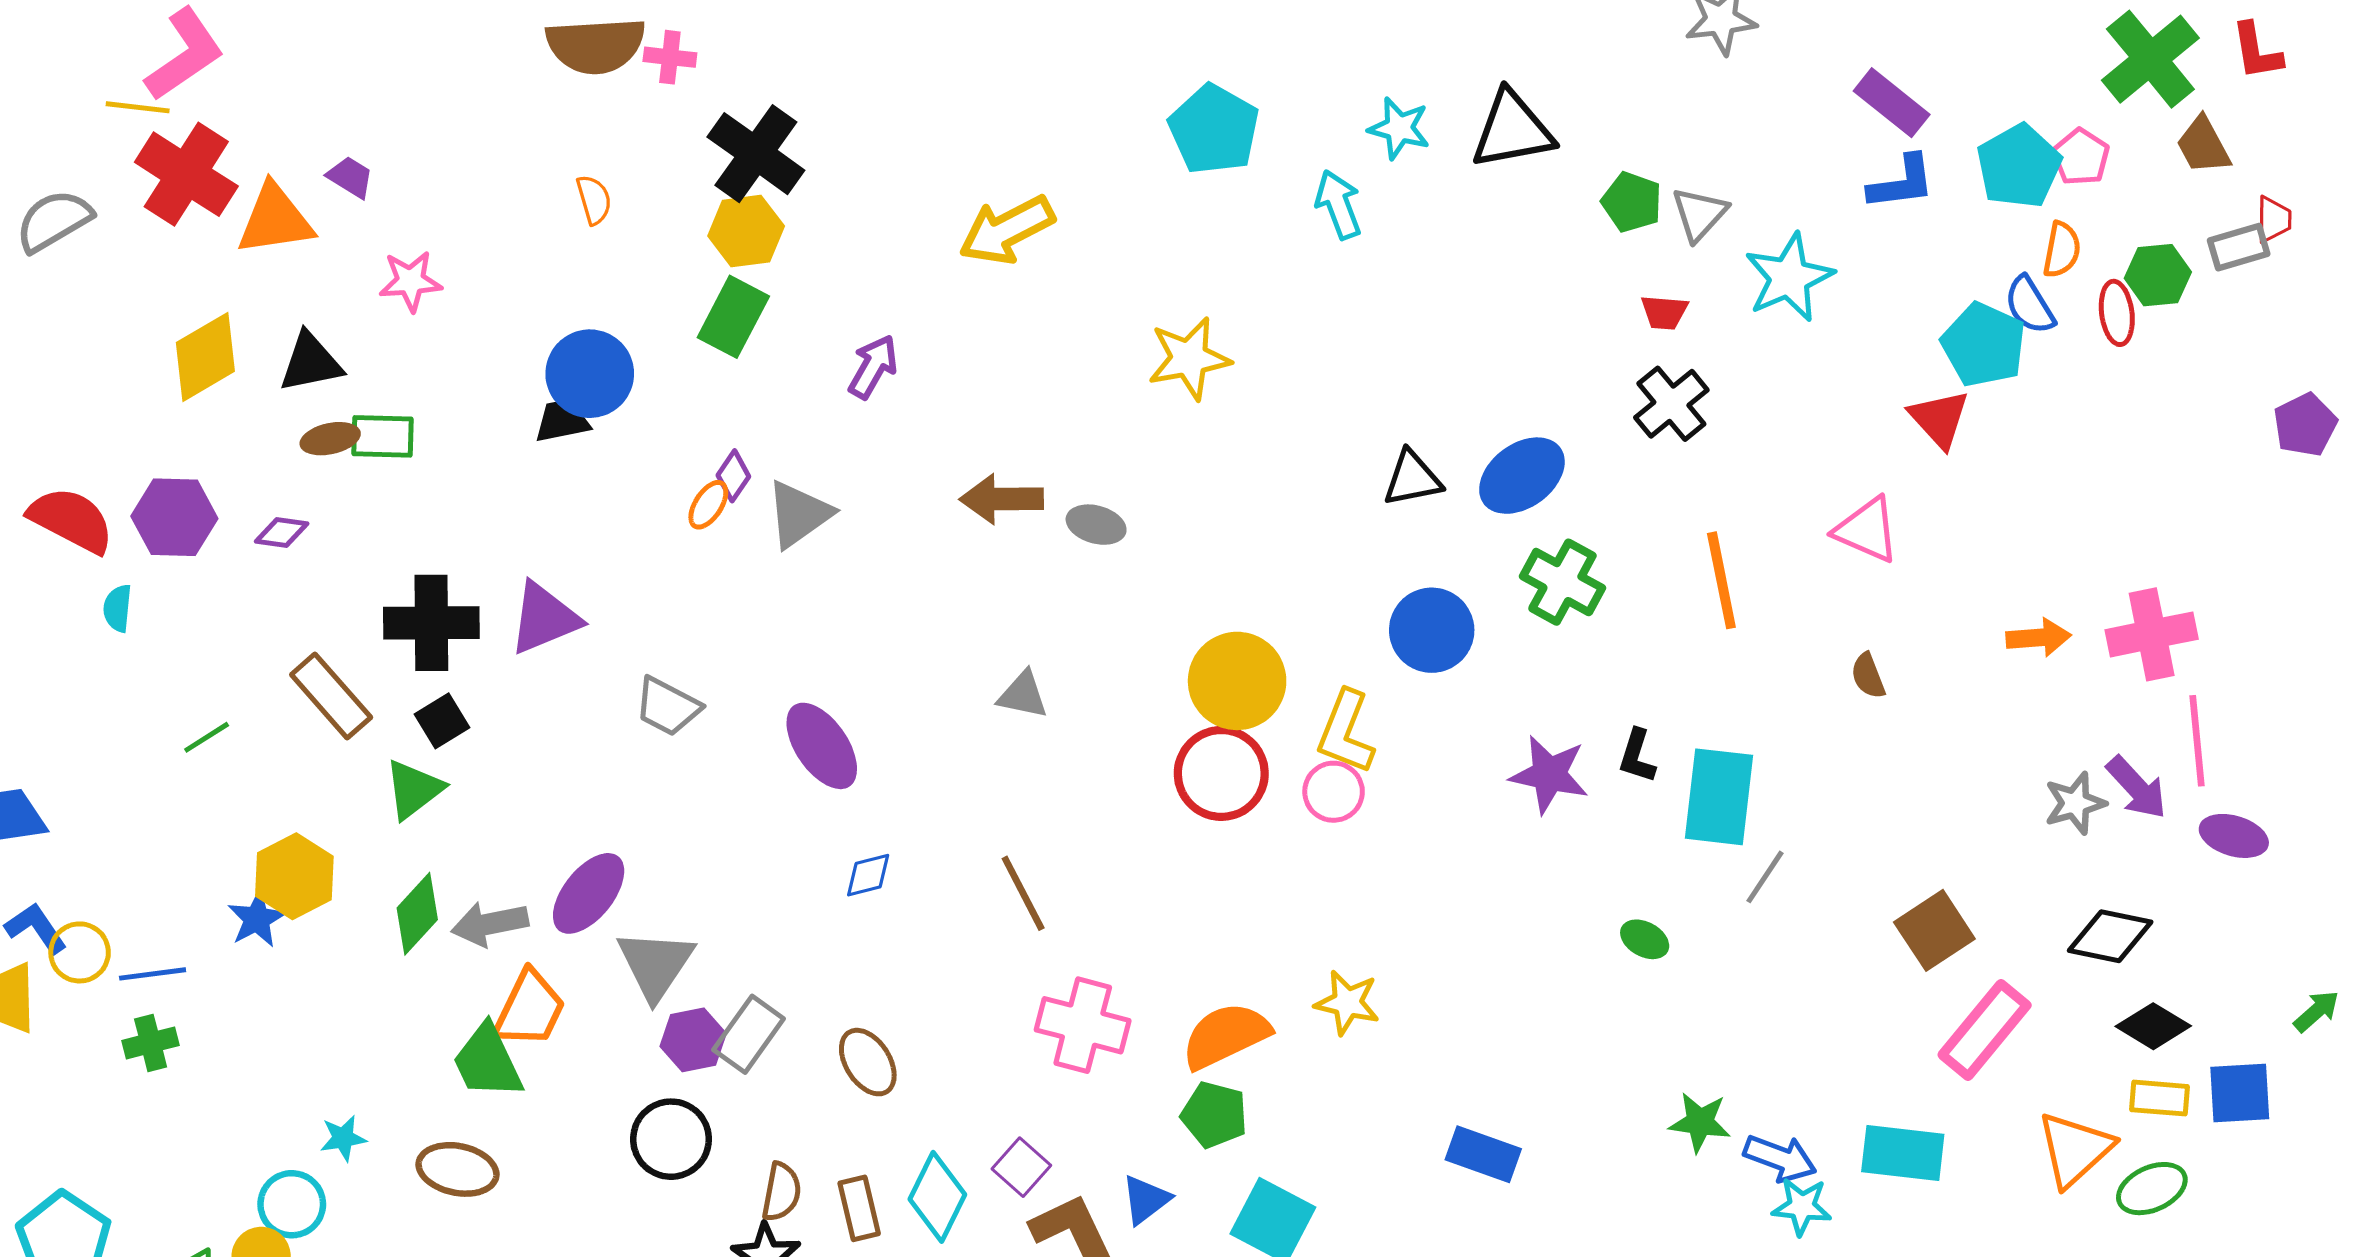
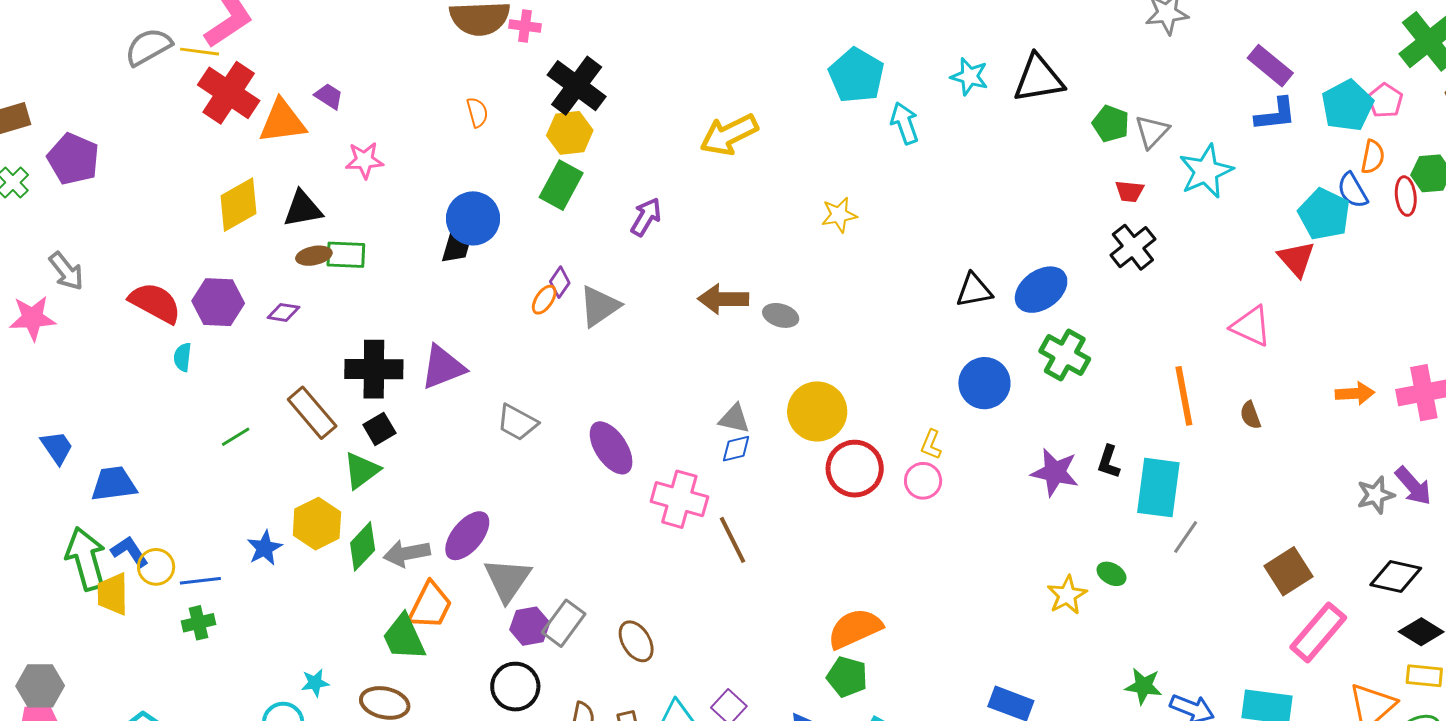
cyan arrow: (1338, 205) -> (905, 123), moved
gray semicircle: (54, 221) -> (148, 47), moved
yellow star: (1189, 358) -> (839, 215), size x0.7
black trapezoid: (562, 421) -> (456, 247), turned 117
orange line: (1721, 580) -> (1184, 396), moved
yellow circle: (1237, 681) -> (817, 412), moved
yellow L-shape: (1346, 732) -> (931, 445), size x0.6
blue diamond: (868, 875) -> (736, 449), moved
yellow hexagon: (294, 876) -> (317, 524), moved
yellow star: (1347, 1003) -> (1067, 595), moved, turned 30
pink cross: (1083, 1025) -> (679, 499), moved

